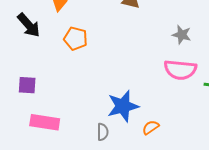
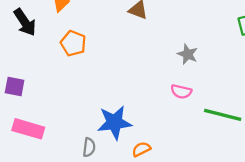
pink semicircle: (180, 70) -> (181, 92), size x0.6

